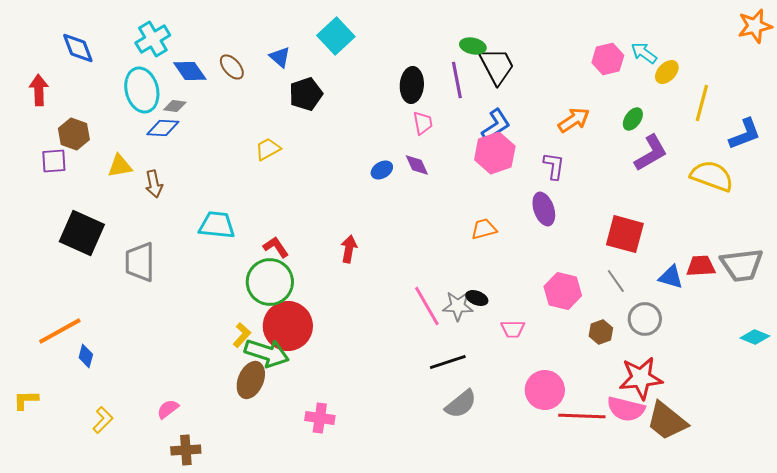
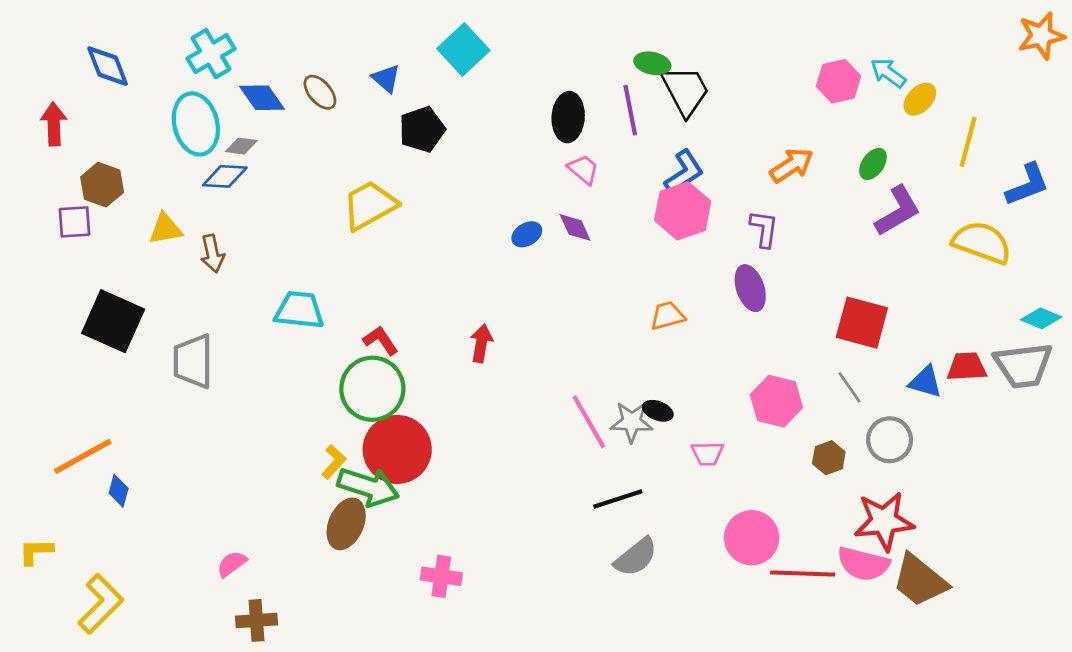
pink trapezoid: (423, 123) -> (583, 169), turned -40
yellow trapezoid: (268, 149) -> (370, 205), size x1.6
cyan diamond: (755, 337) -> (1041, 318), moved
yellow L-shape: (103, 420) -> (101, 604), moved, size x1.6

